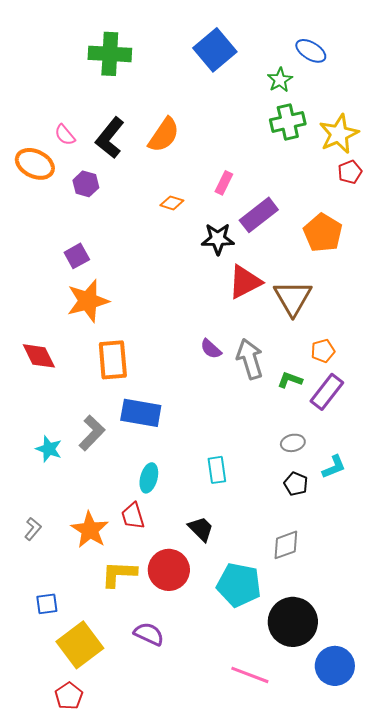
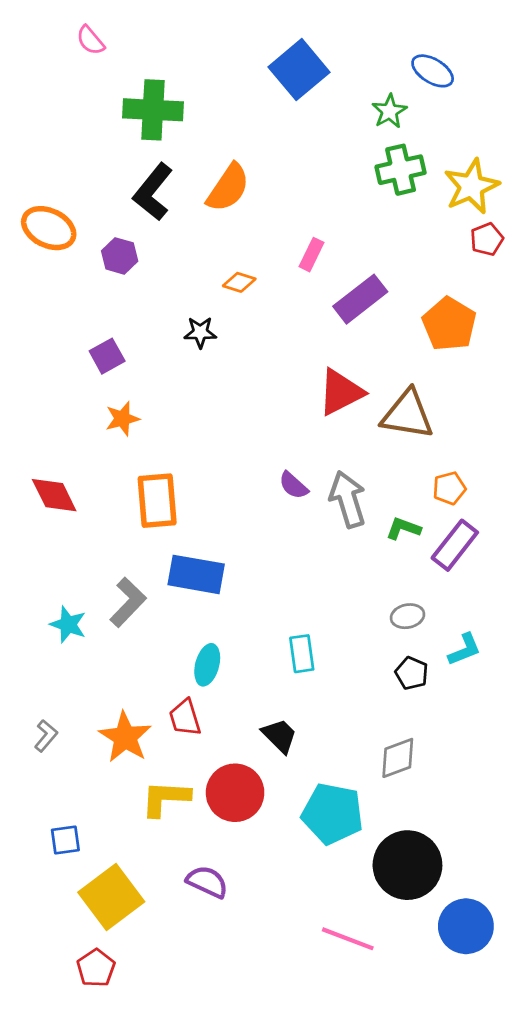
green cross: (110, 54) -> (153, 110), moved
pink semicircle: (65, 135) -> (90, 40), moved
black star: (218, 239) -> (200, 332), moved, size x0.7
brown triangle: (293, 298) -> (407, 414), turned -51
orange star: (88, 301) -> (122, 419), size x0.6

